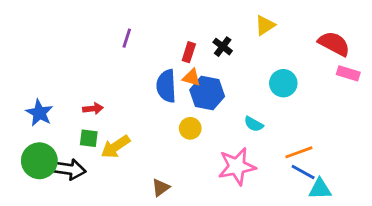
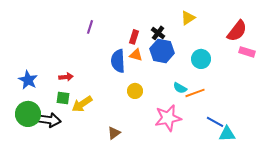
red semicircle: (334, 44) -> (237, 31), turned 100
blue hexagon: (207, 93) -> (162, 51), moved
orange line: (299, 152) -> (195, 93), moved

